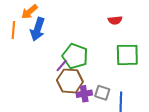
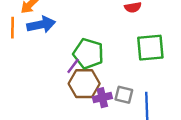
blue arrow: (38, 29) -> (41, 25), turned -115

